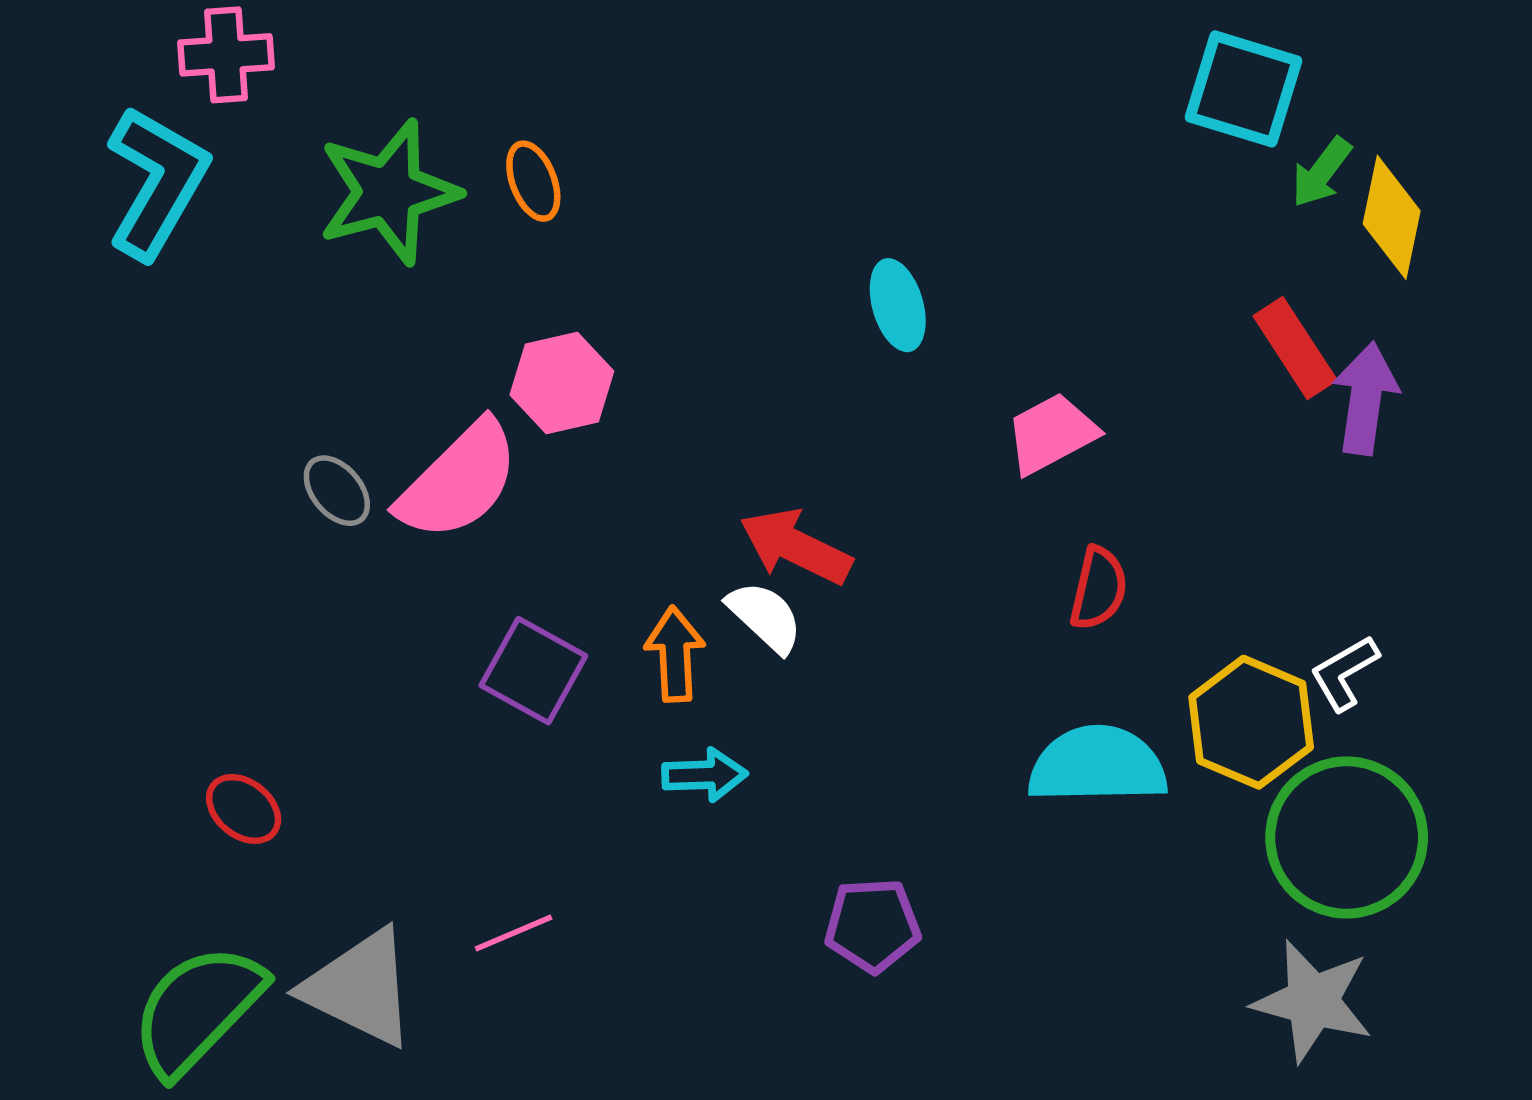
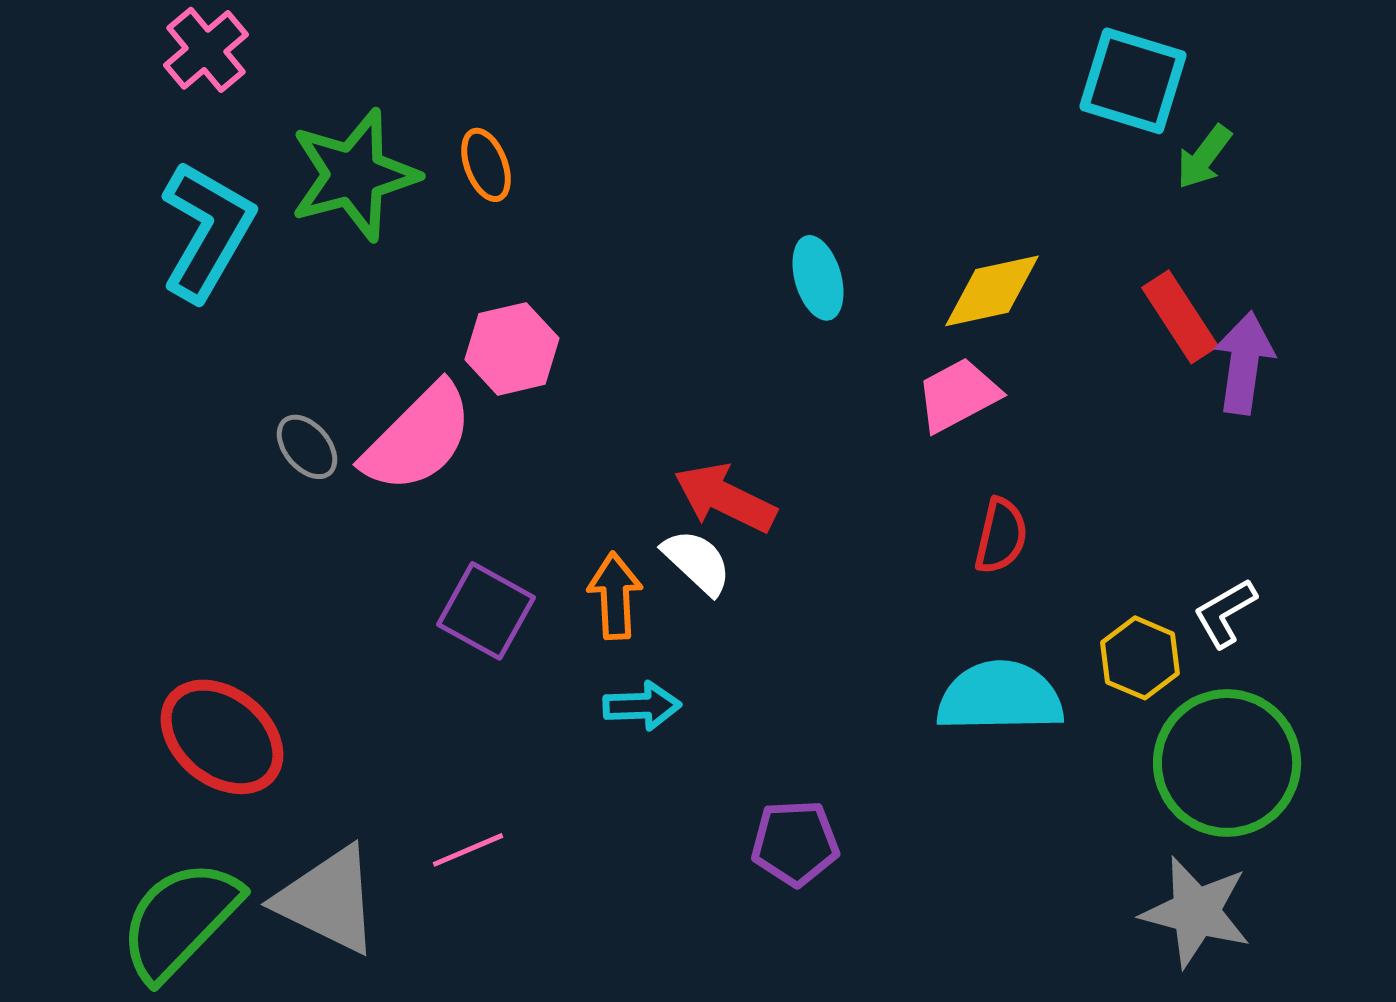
pink cross: (226, 55) -> (206, 50), turned -36
cyan L-shape: (157, 182) -> (207, 231), moved
yellow diamond: (1392, 217) -> (992, 291), moved, turned 66
yellow hexagon: (1251, 722) -> (1140, 658), size x0.7
red ellipse: (244, 809) -> (222, 737), size x1.8

